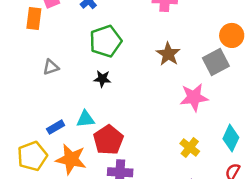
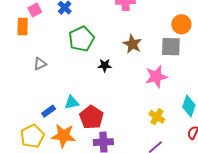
gray square: (216, 62) -> (171, 47), turned 35
black star: (102, 79) -> (105, 65), moved

